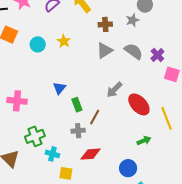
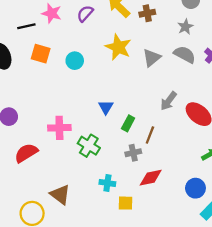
gray star: (132, 20) -> (185, 27), moved
brown cross: (105, 24) -> (147, 13), moved
yellow star: (64, 41) -> (118, 47), moved, size x1.6
green rectangle: (77, 105) -> (128, 123), turned 56
green cross: (35, 136) -> (89, 146), moved, turned -30

